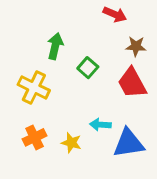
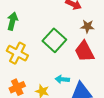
green arrow: (55, 46) -> (12, 21), moved
green square: (88, 68) -> (54, 40), size x1.6

